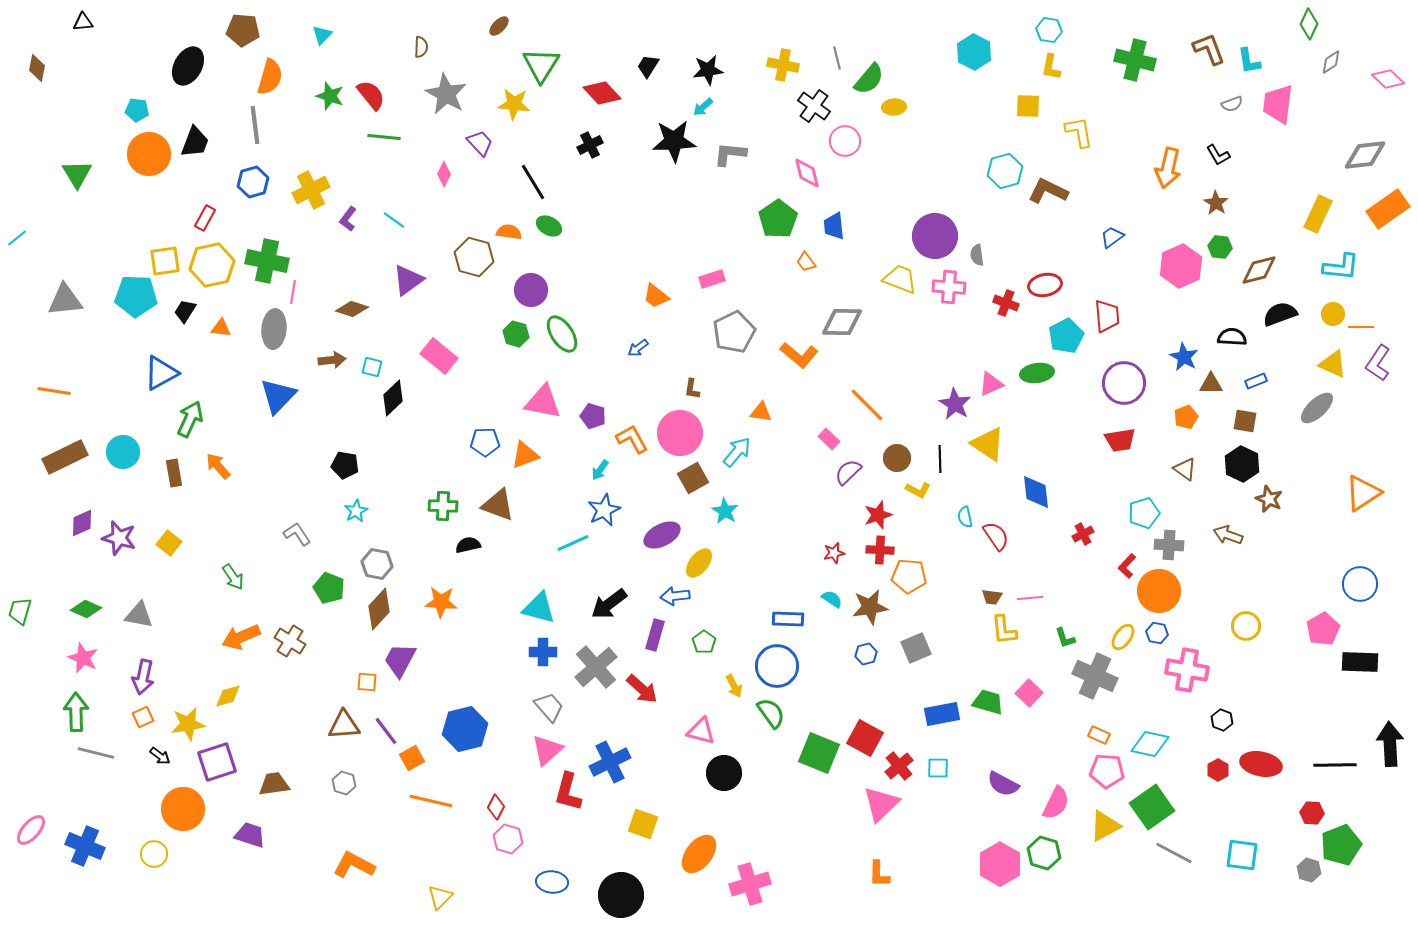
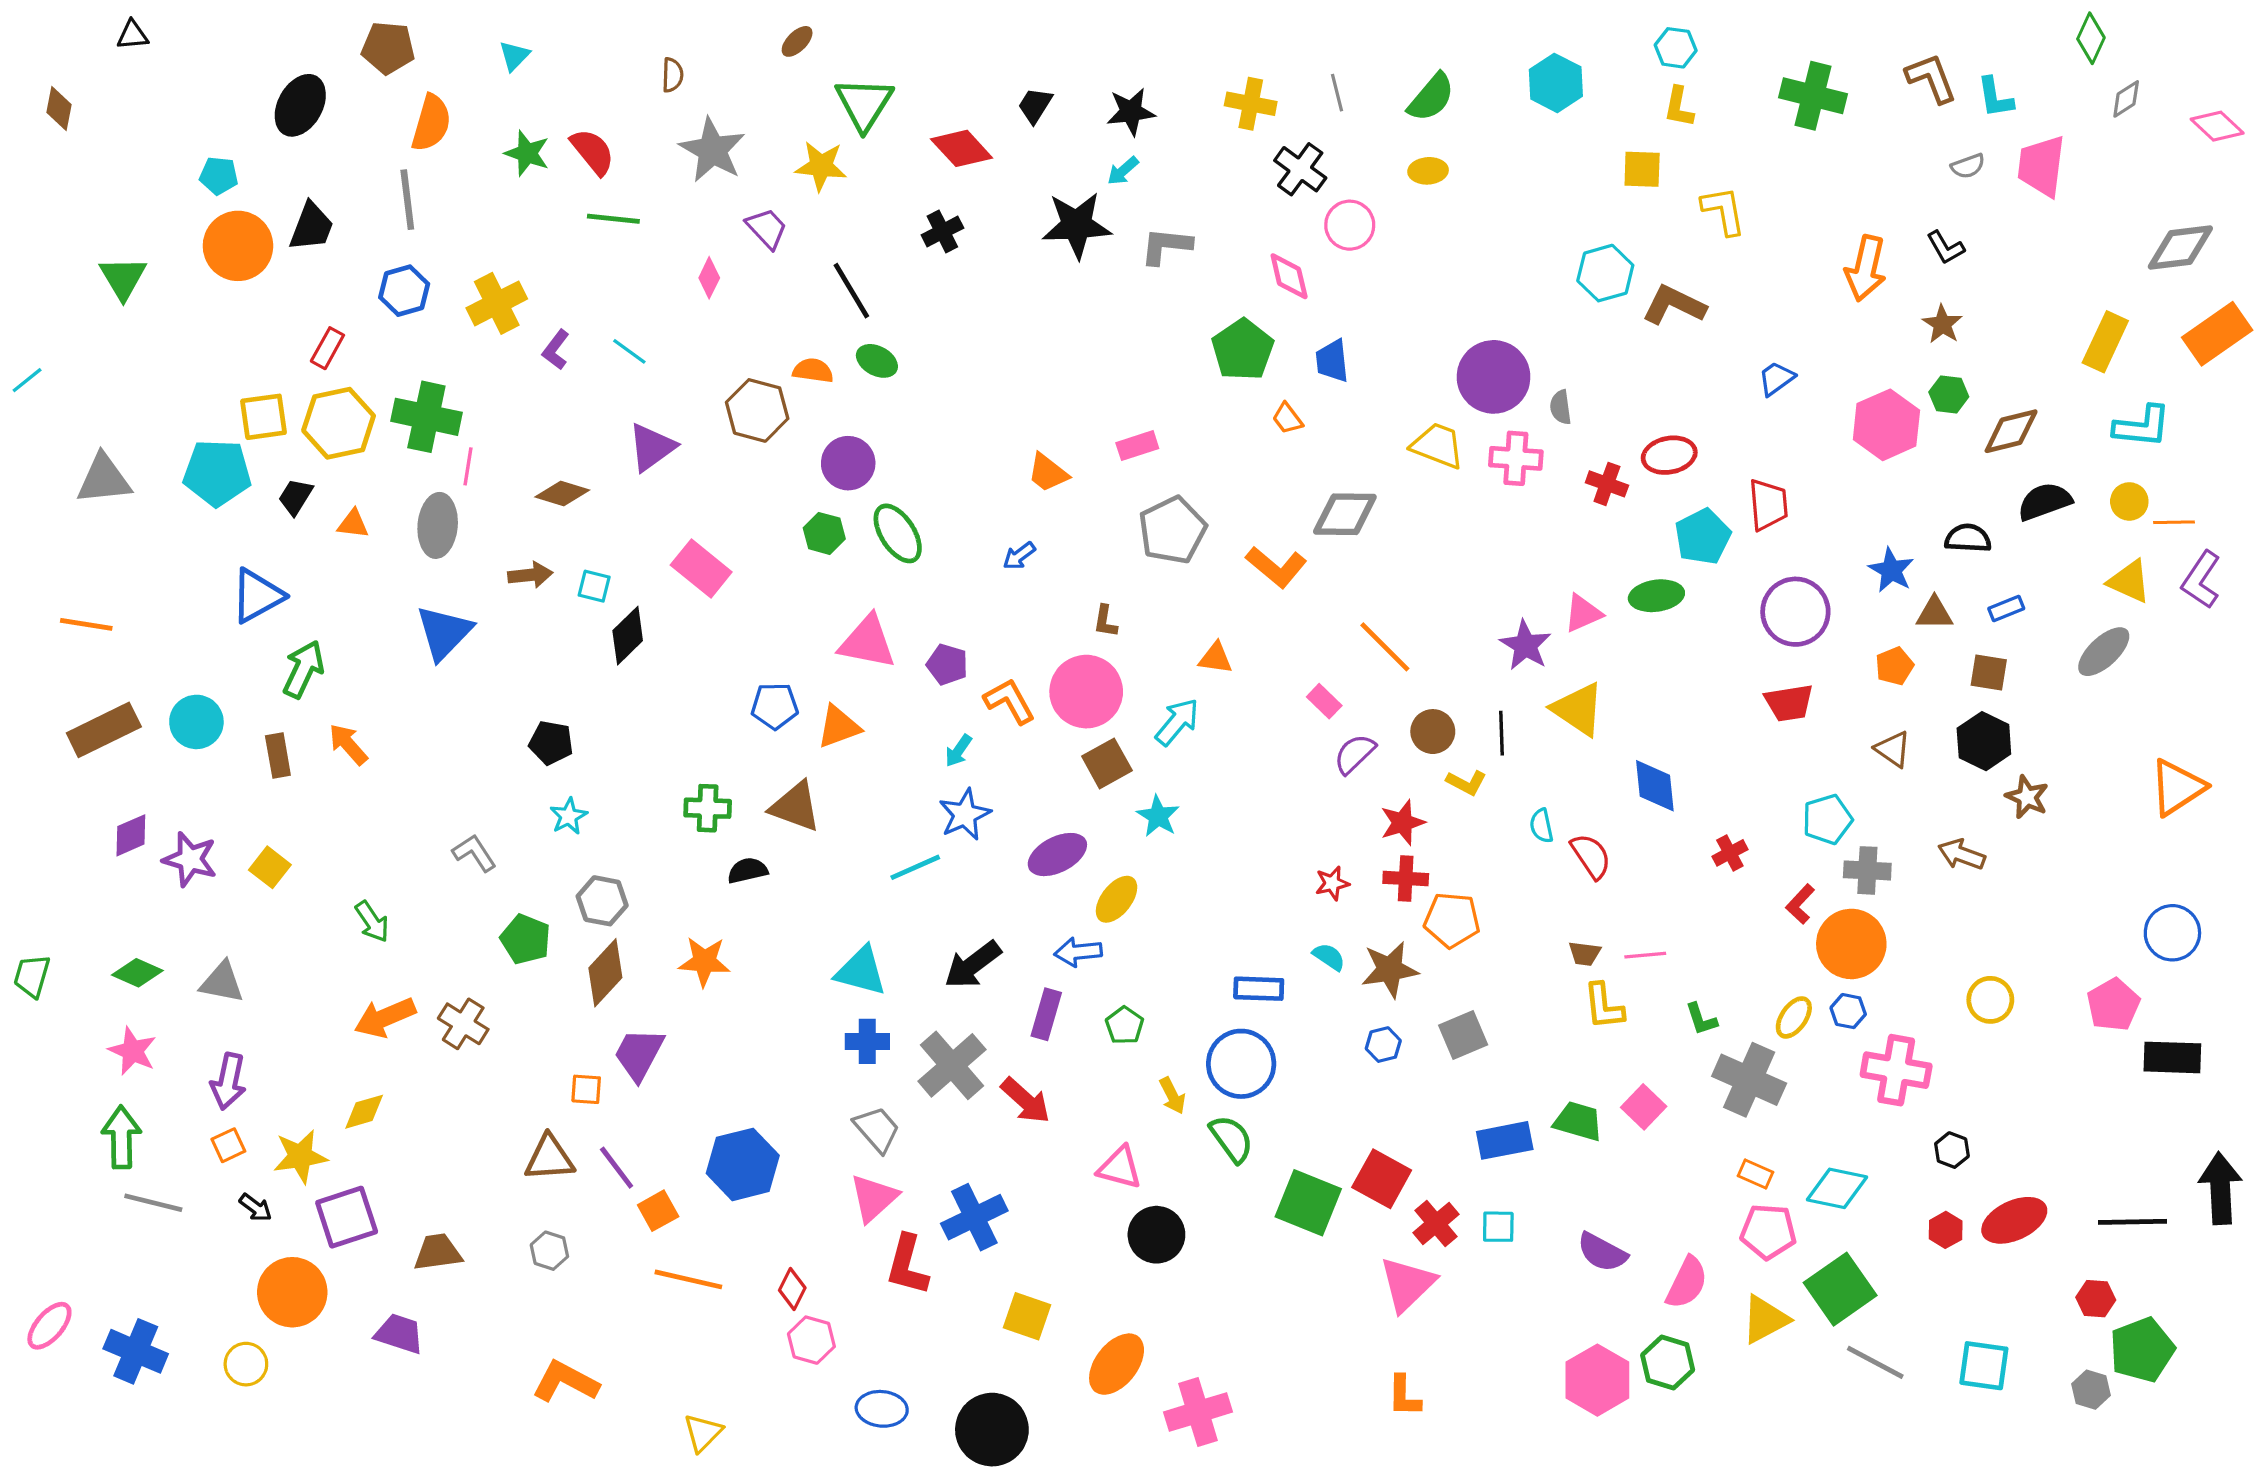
green semicircle: (869, 79) -> (1431, 97), moved
red ellipse: (1261, 764) -> (2014, 1220), turned -36

